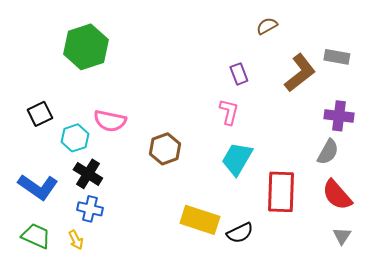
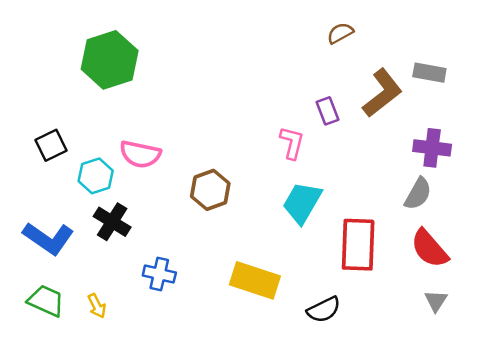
purple rectangle: (239, 74) -> (328, 111), moved
blue cross: (90, 209) -> (159, 274), moved
black semicircle: (240, 233) -> (324, 310), moved

